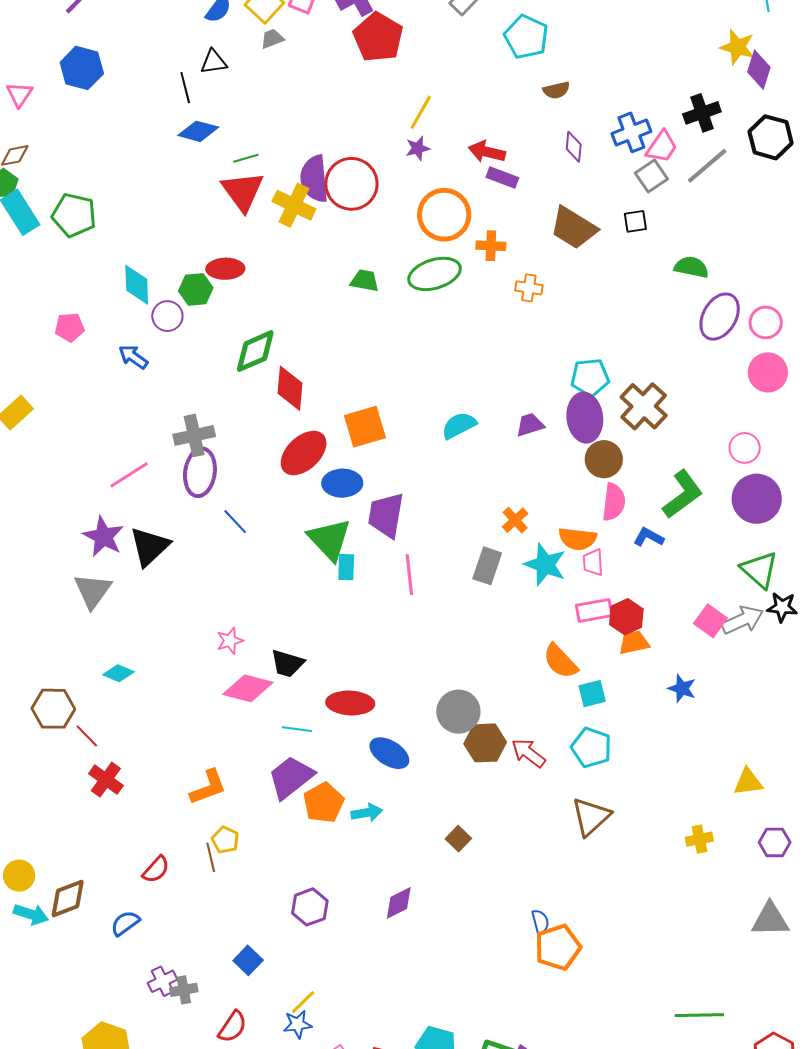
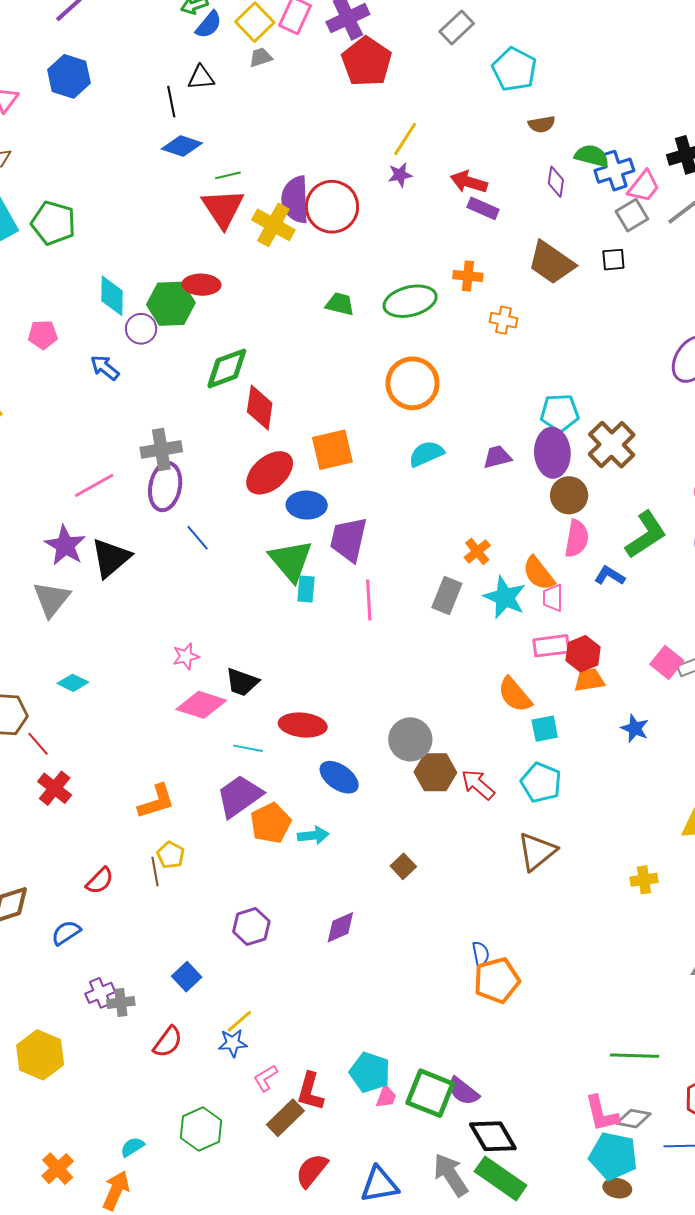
orange circle: (444, 215) -> (412, 383), moved
green semicircle: (691, 267) -> (592, 156), moved
green hexagon: (196, 289) -> (171, 304), size x1.4
orange semicircle: (578, 539) -> (539, 573), turned 42

